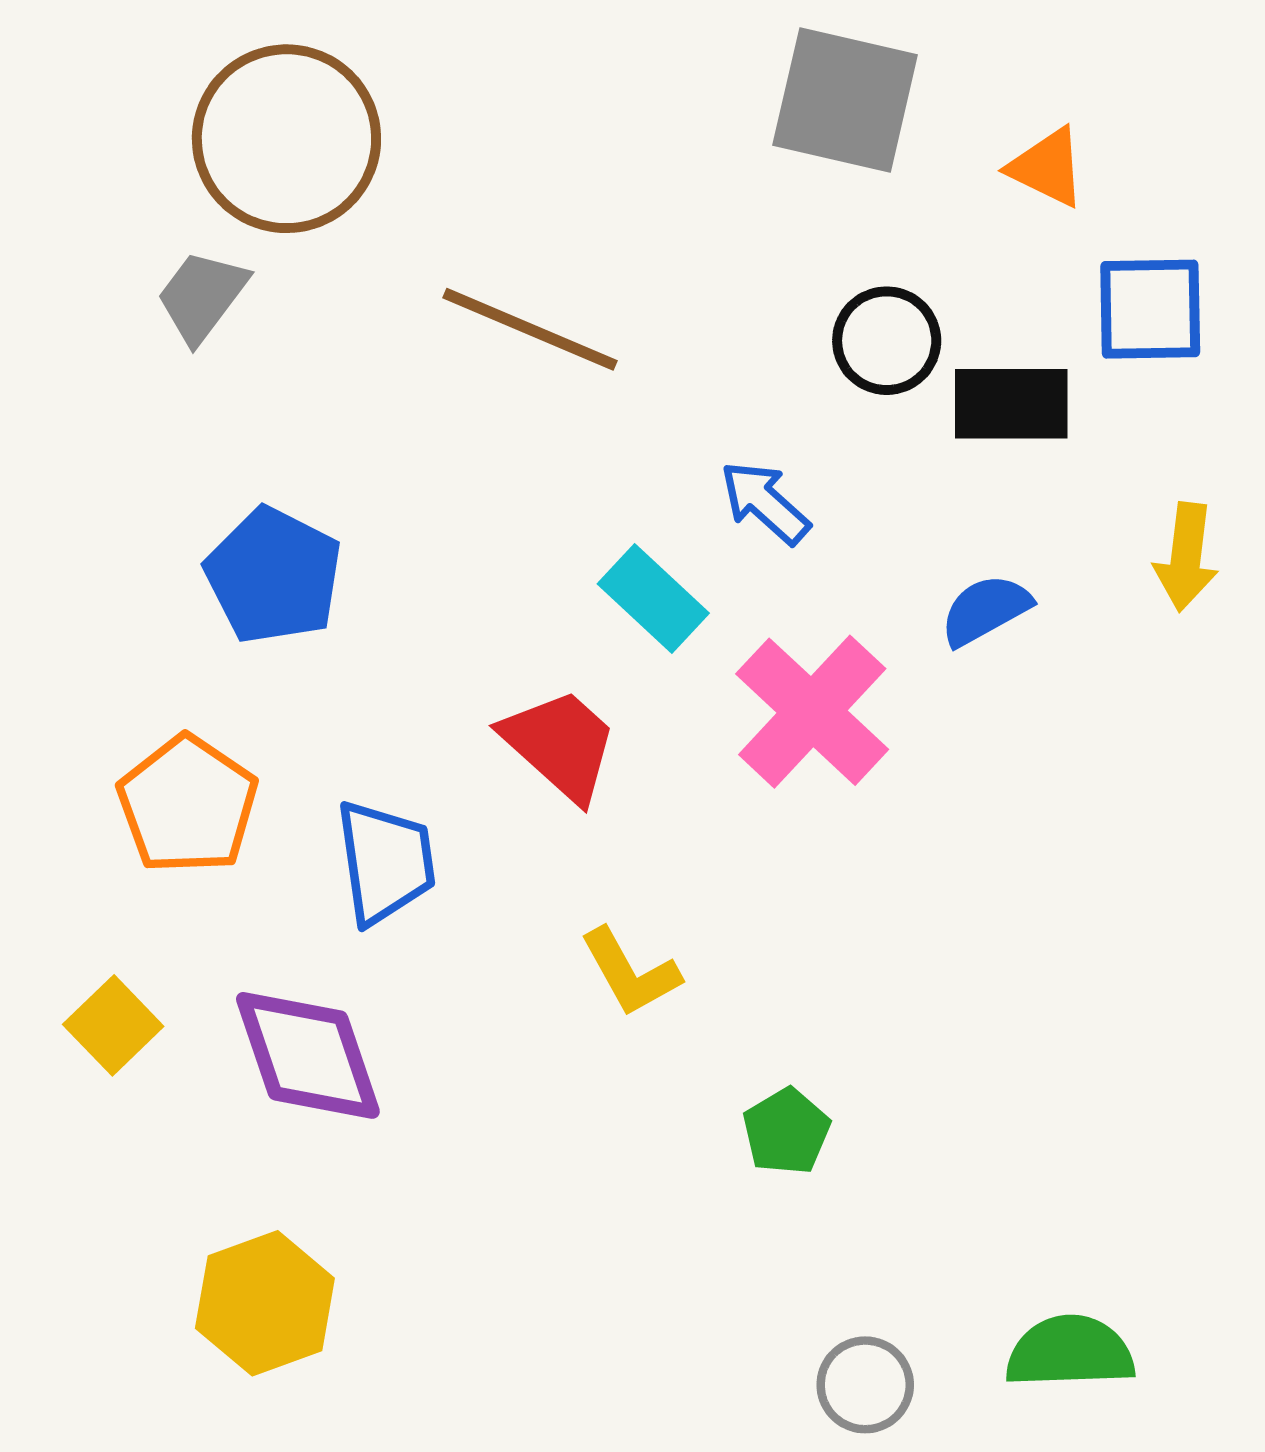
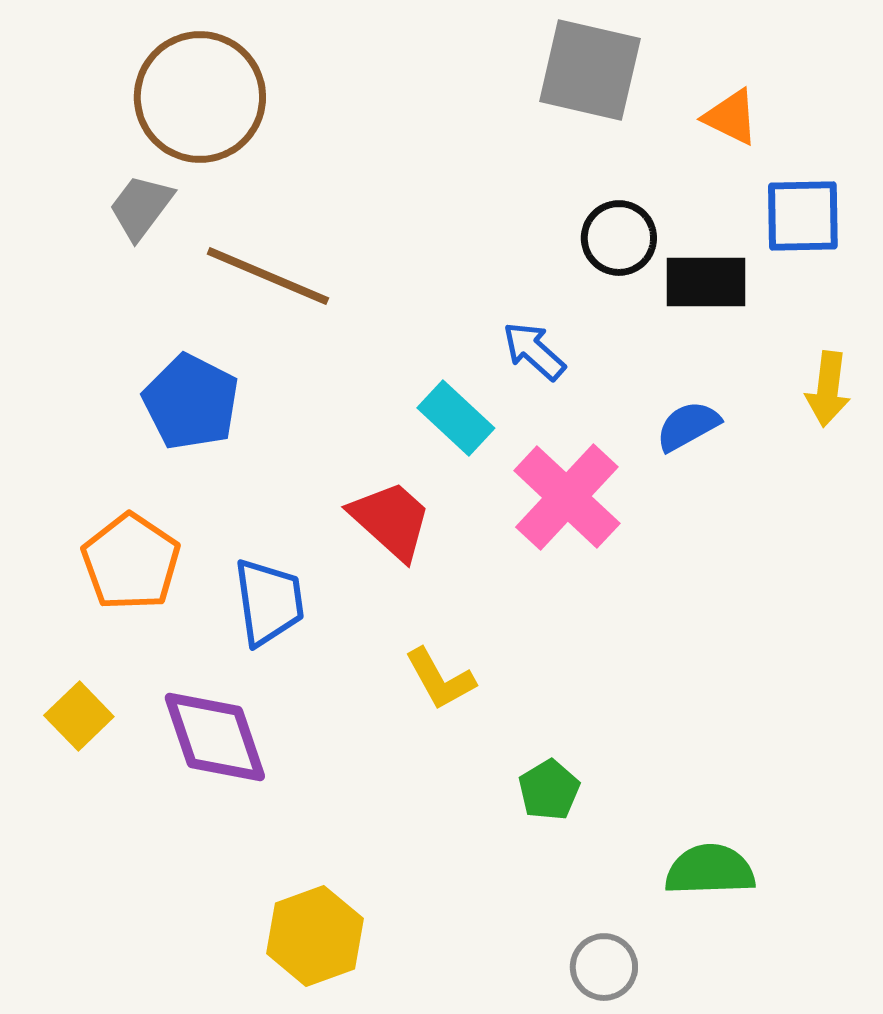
brown line: (530, 329) -> (268, 276), moved
yellow hexagon: (265, 1303) -> (315, 936), moved
green semicircle: (1070, 1352) -> (710, 870), moved

